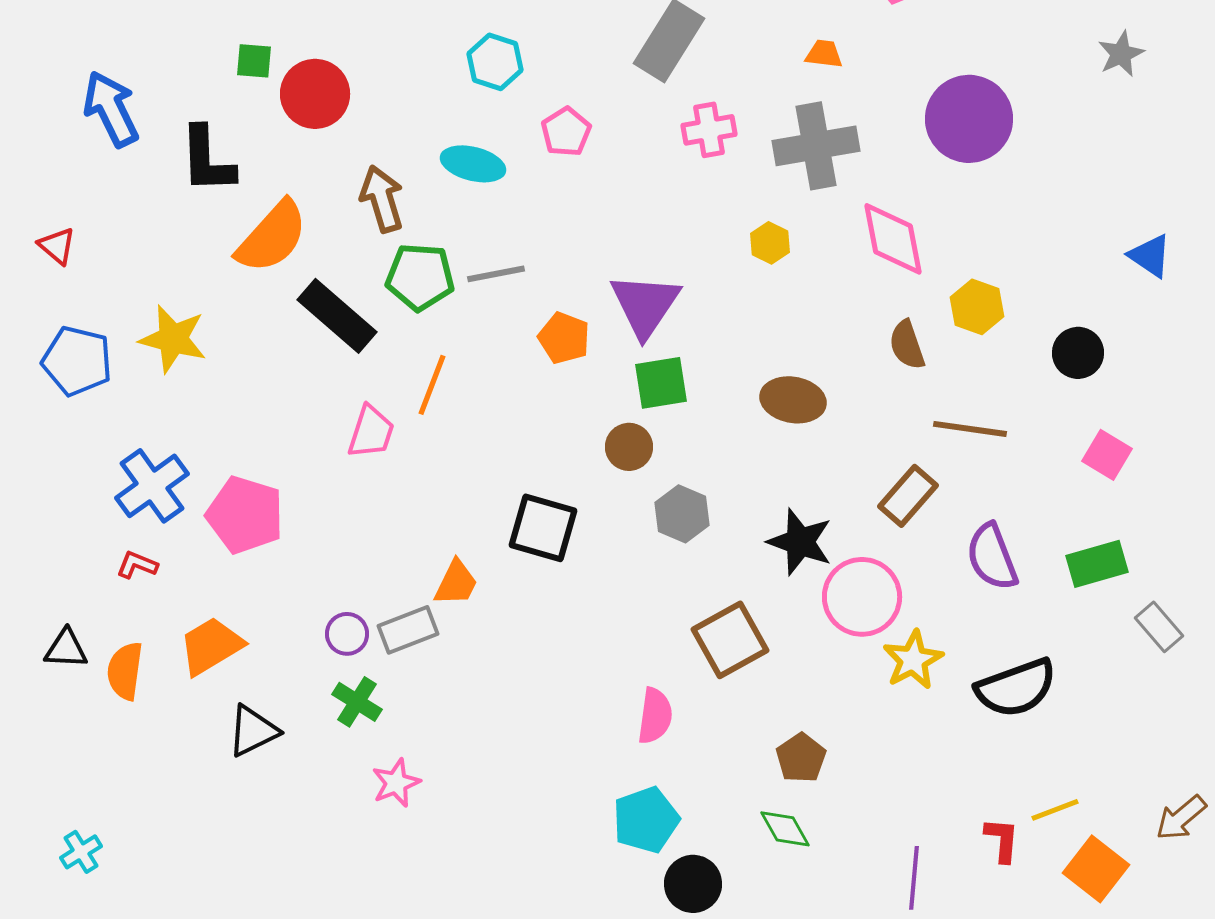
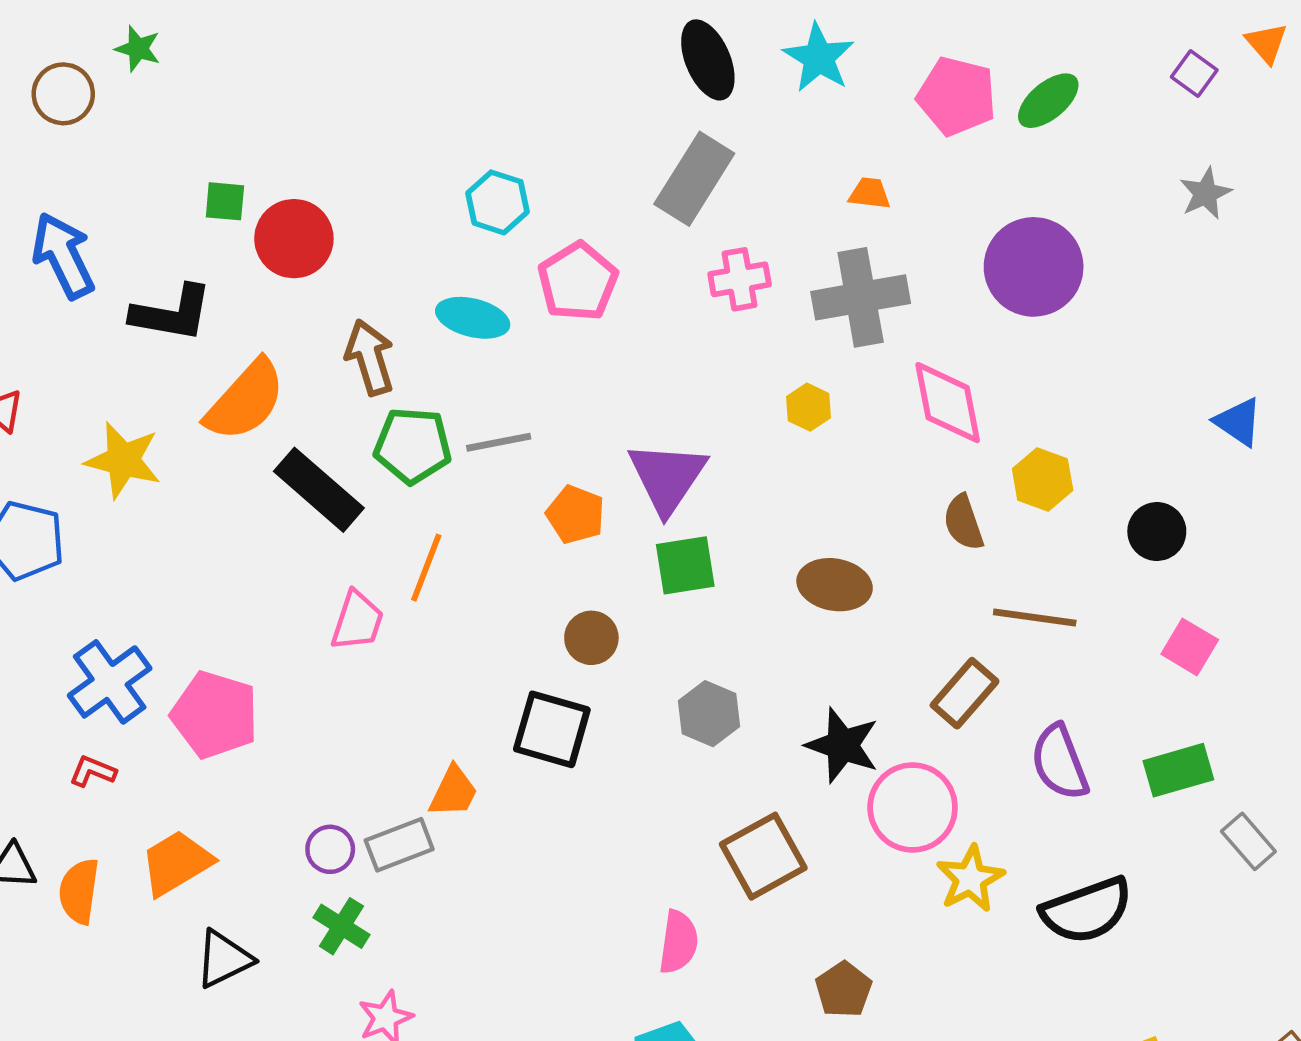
pink pentagon: (566, 132) -> (578, 282), size x1.4
black L-shape: (207, 160) -> (172, 313), turned -78
yellow star: (173, 339) -> (123, 460), moved
brown circle: (629, 447) -> (591, 638), moved

